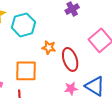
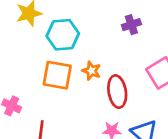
orange square: (26, 71) -> (57, 75), moved

